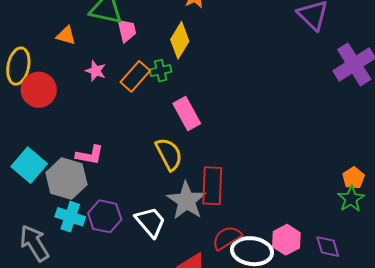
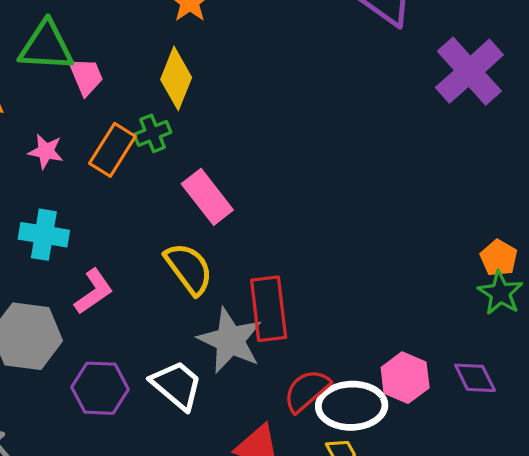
pink L-shape: (90, 155) -> (94, 292), moved, turned -36
cyan cross: (70, 217) -> (44, 235), moved

